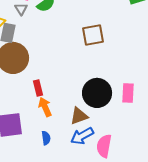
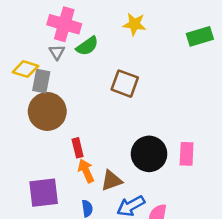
brown square: (93, 35) -> (125, 84), moved, turned 30
brown triangle: (79, 116) -> (111, 181), moved

